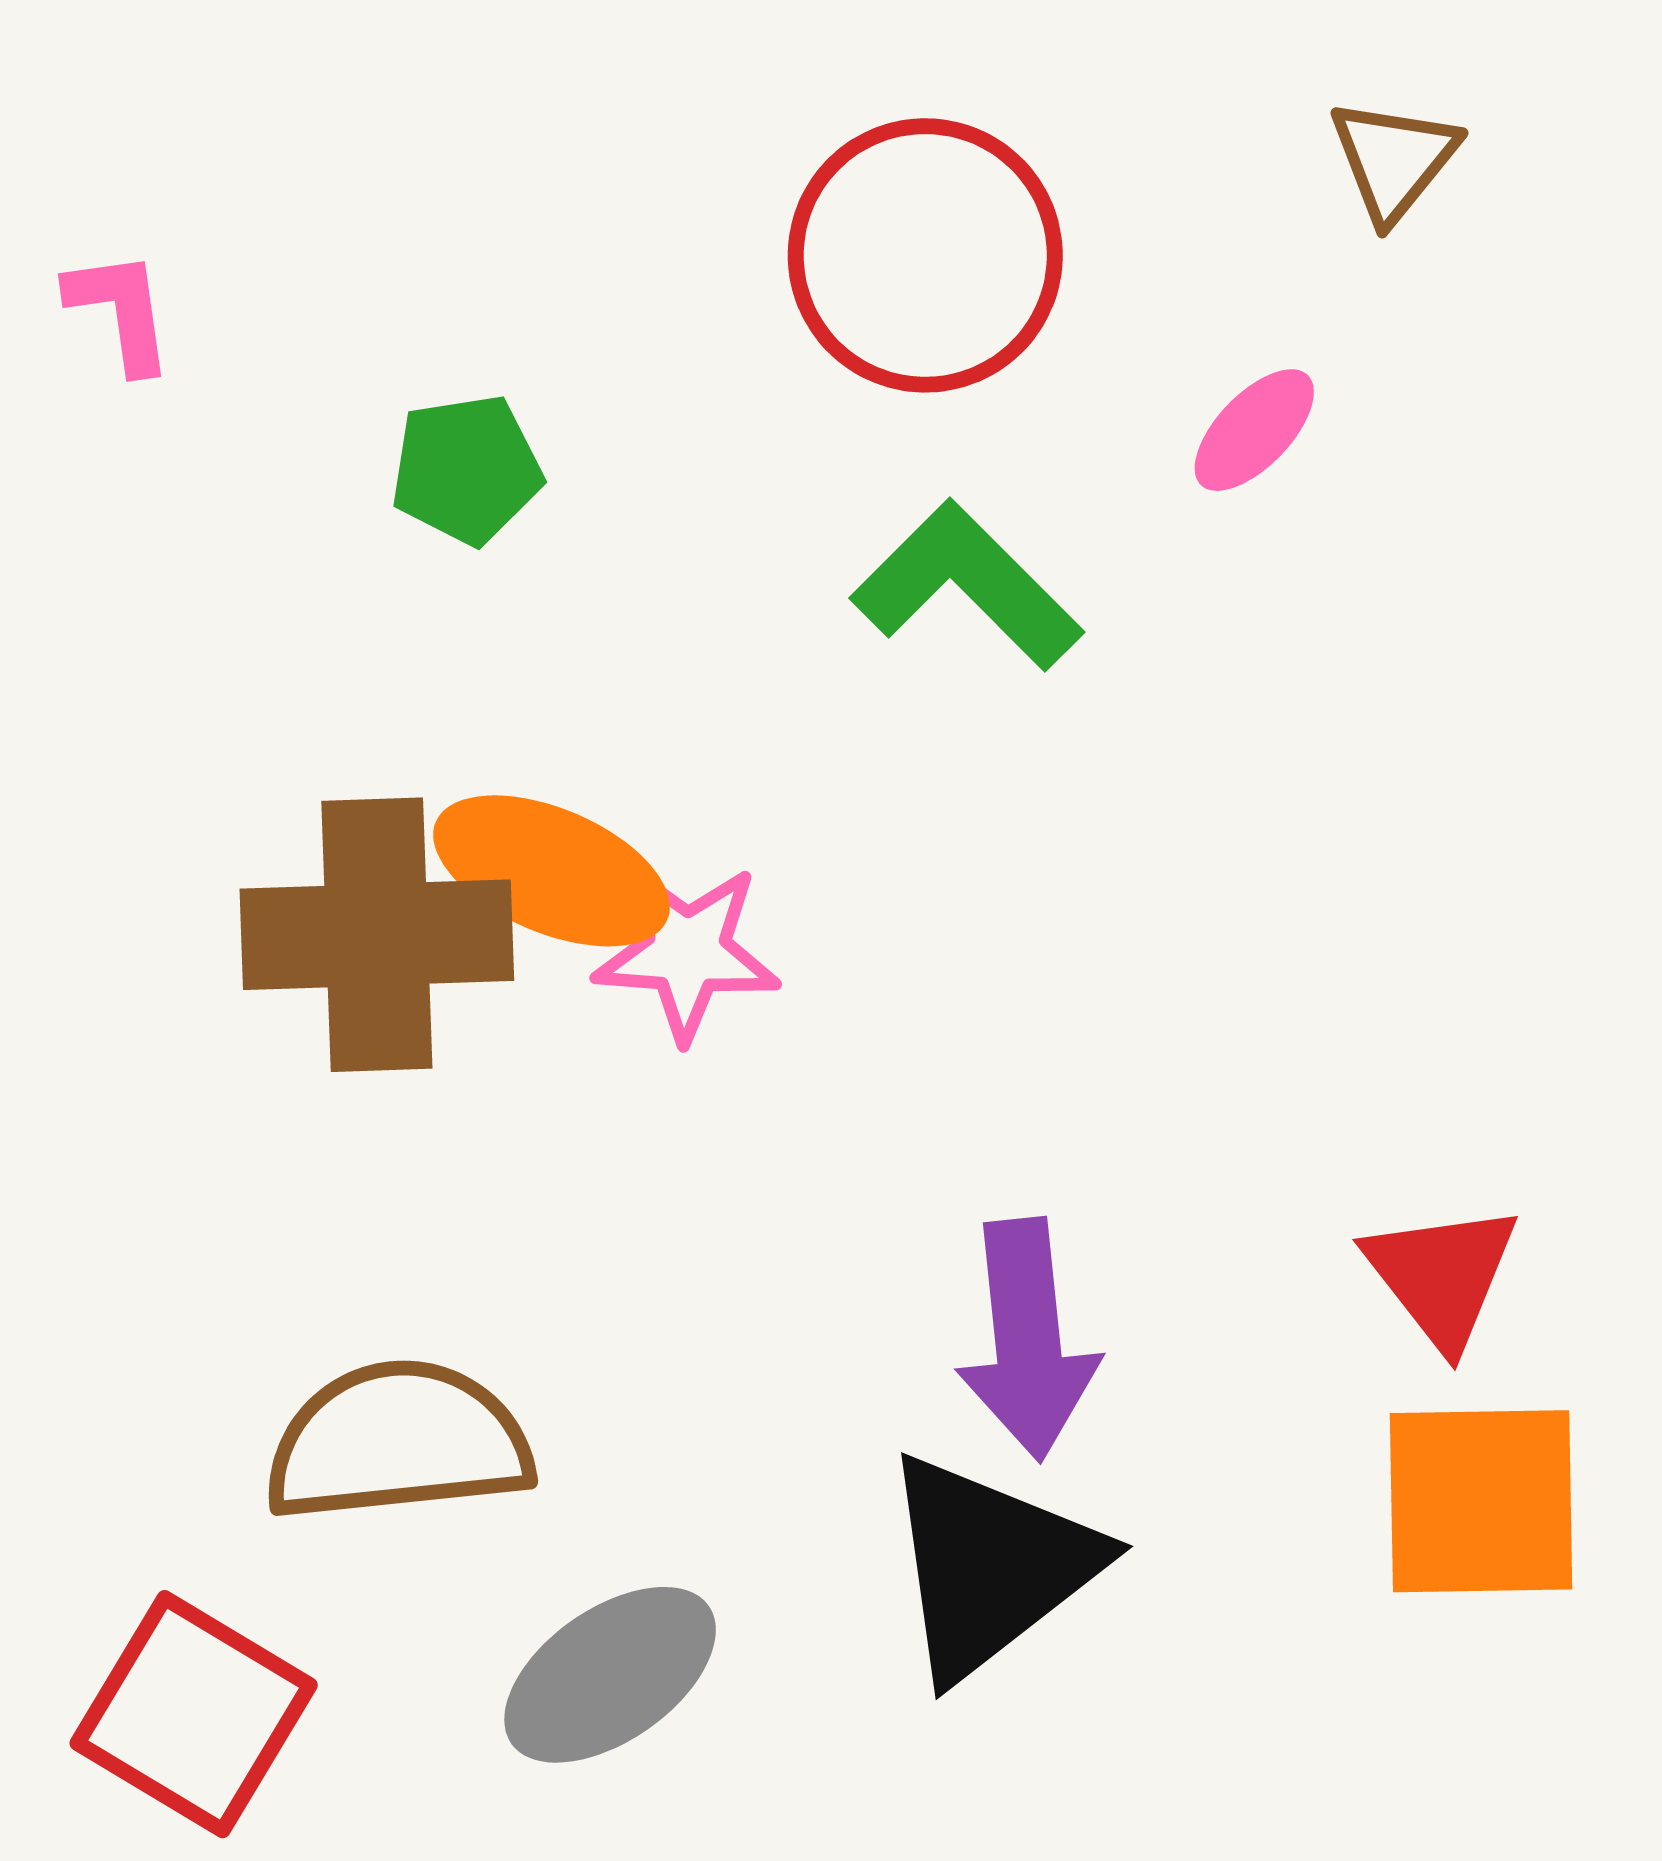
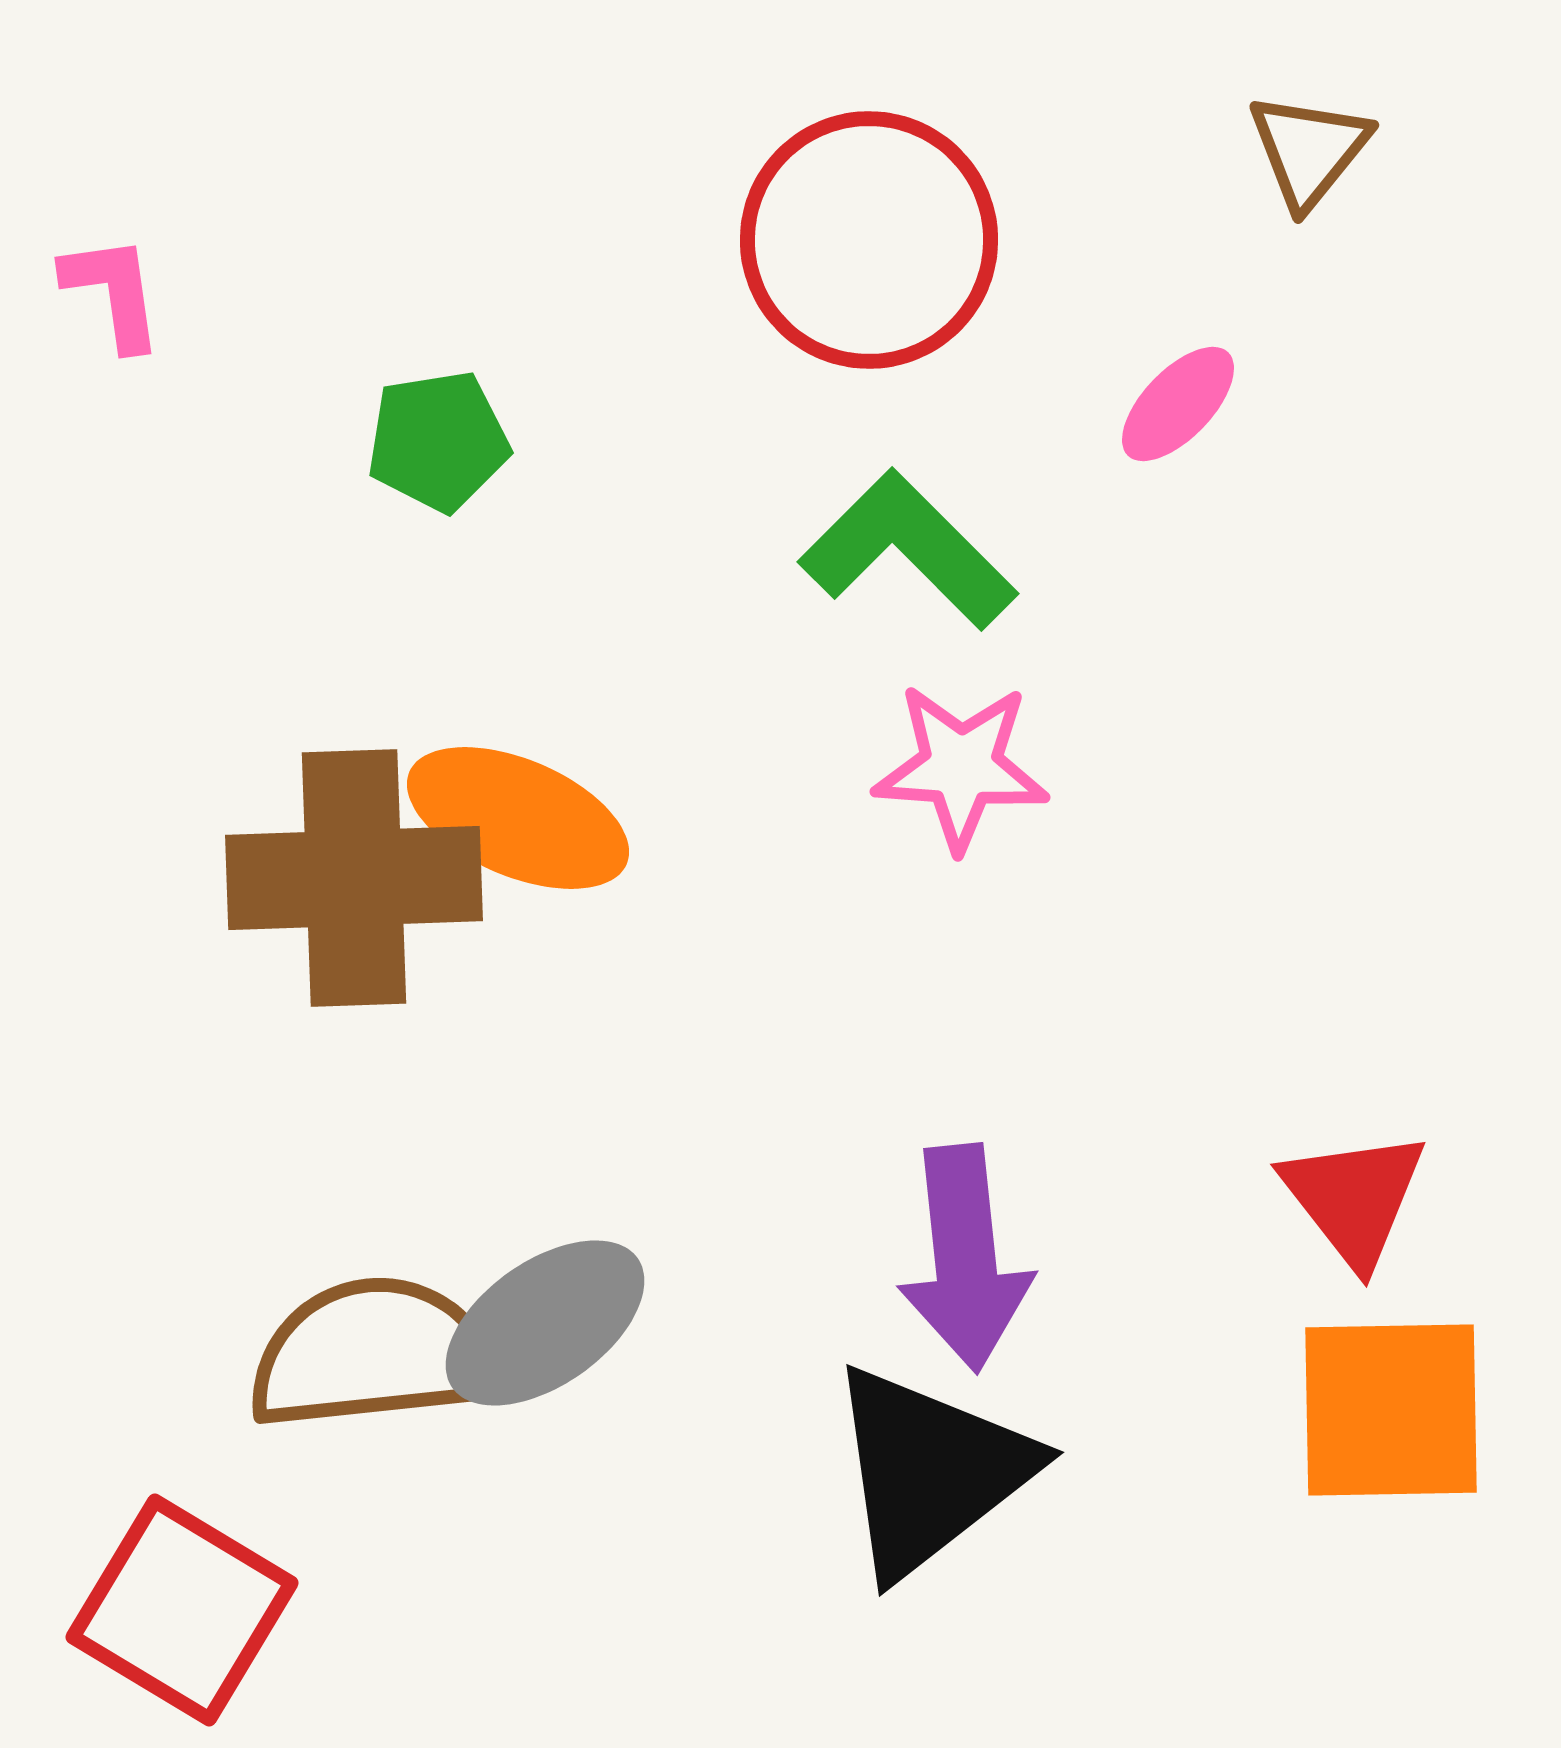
pink star: (687, 952) -> (961, 767), moved
gray ellipse: (610, 1675) -> (545, 1323), moved

